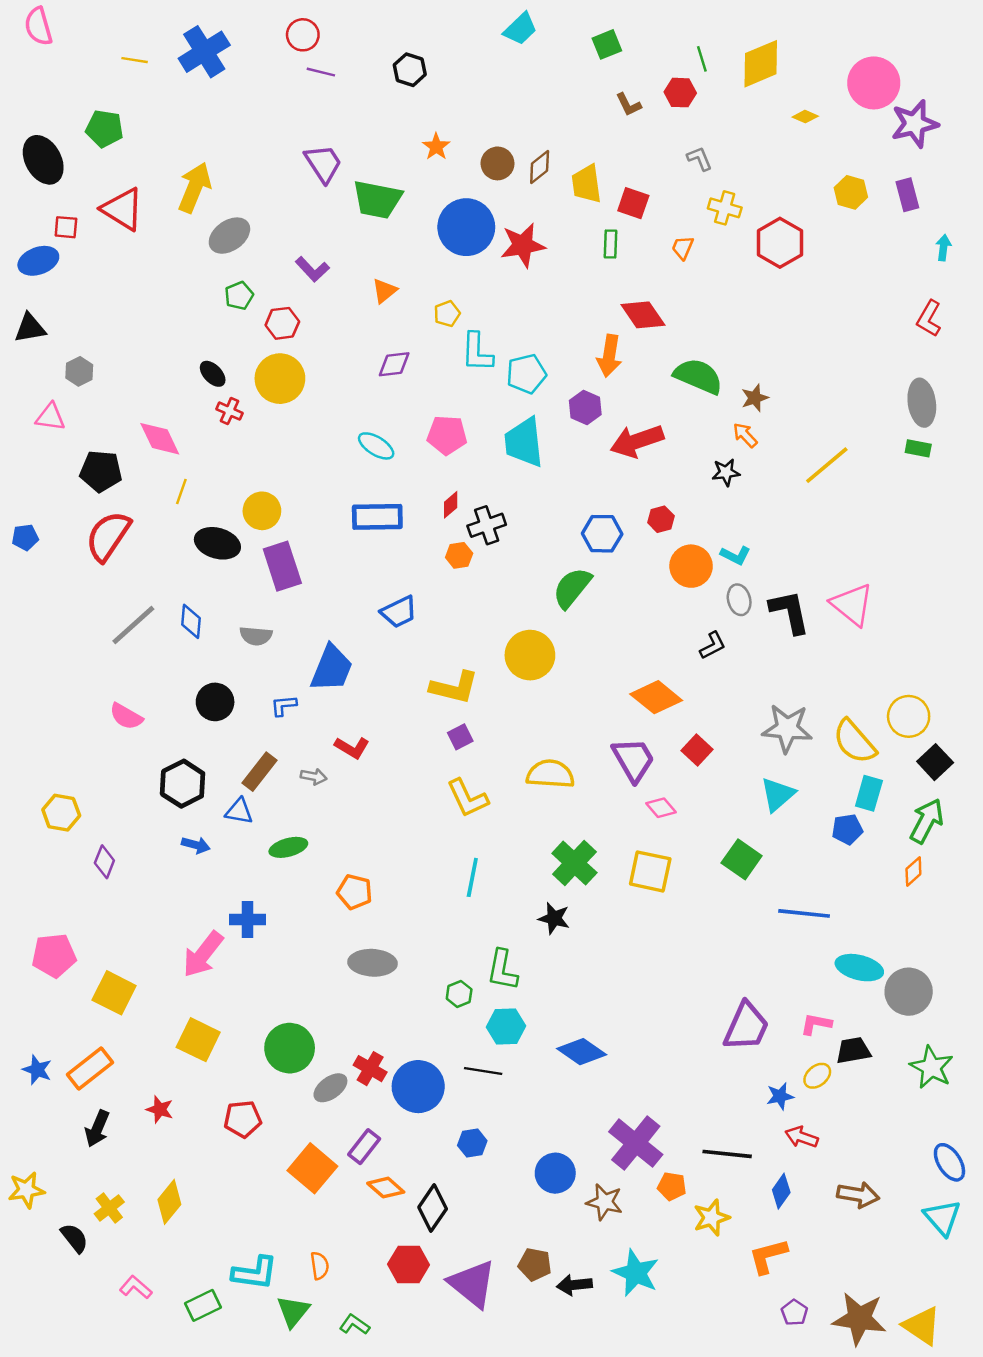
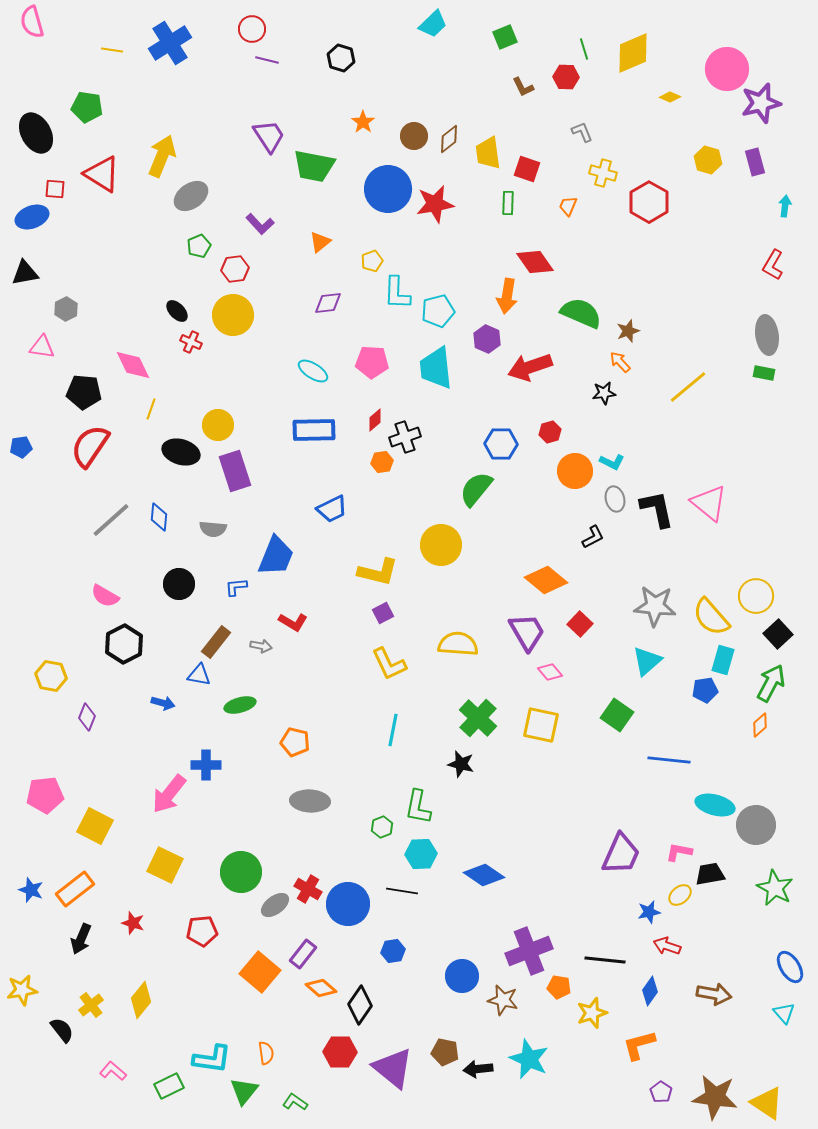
black hexagon: (183, 784) -> (124, 644), moved
purple cross: (636, 1143) -> (529, 951), turned 30
cyan triangle: (942, 1218) -> (784, 1013), size x0.7

